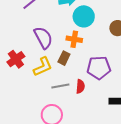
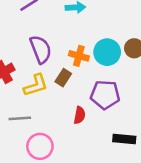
cyan circle: (84, 16) -> (107, 52), moved
gray line: (60, 86) -> (20, 118), moved

